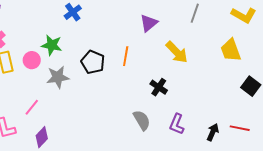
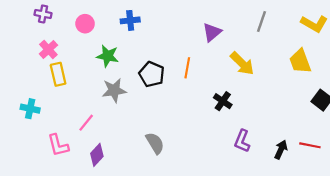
blue cross: (73, 12) -> (130, 20), turned 30
pink circle: (32, 60) -> (85, 24), moved
gray semicircle: (142, 120) -> (155, 143), moved

